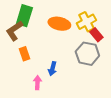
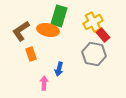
green rectangle: (24, 16) -> (59, 16), moved
orange ellipse: (59, 24) -> (48, 30), moved

